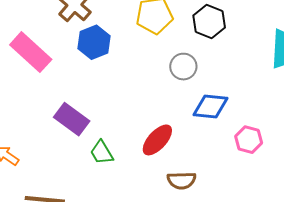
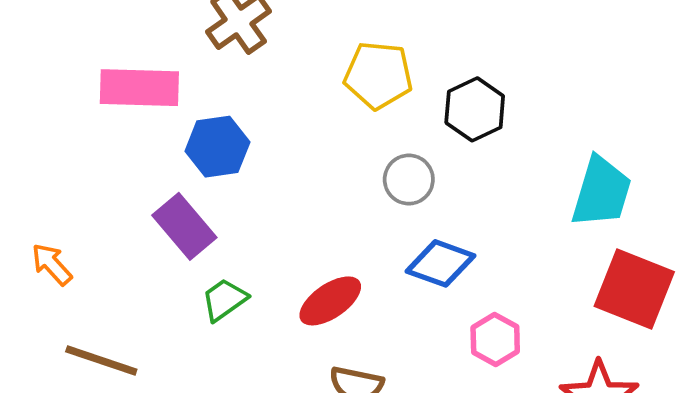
blue hexagon: (94, 42) -> (217, 147), moved
pink rectangle: (31, 52) -> (139, 88), turned -54
green trapezoid: (102, 153) -> (224, 300), turned 72

